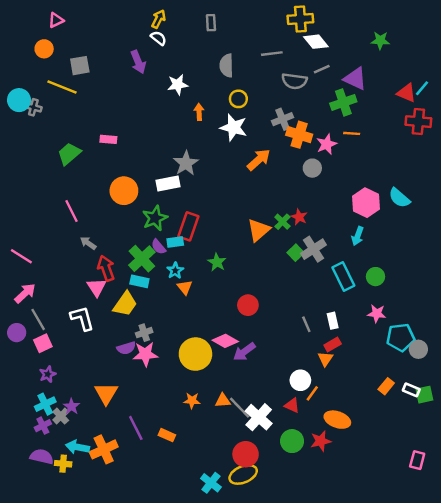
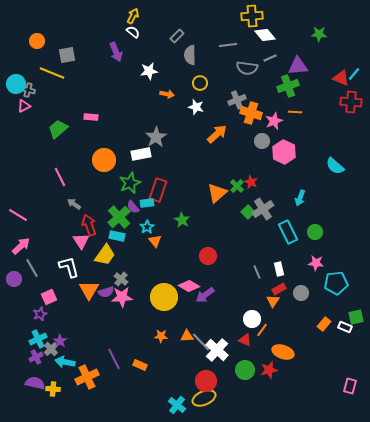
pink triangle: (56, 20) -> (24, 106), moved
gray rectangle: (211, 23) -> (177, 36), moved, turned 48
purple triangle: (355, 79) -> (298, 66), turned -30
orange arrow: (199, 112) -> (167, 94), turned 104
white star: (234, 128) -> (196, 107), size x0.7
pink hexagon: (366, 203) -> (284, 152), moved
gray cross: (144, 333) -> (121, 279), turned -32
pink square: (43, 343) -> (49, 297), moved
gray circle: (418, 349) -> (301, 293), moved
orange triangle: (106, 393) -> (89, 290), moved
green square: (424, 395) -> (356, 317), moved
cyan arrow: (77, 447) -> (65, 362), moved

